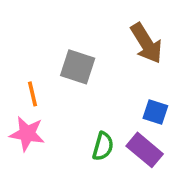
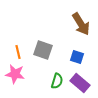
gray square: (78, 67) -> (43, 50), moved
blue square: (155, 112) -> (77, 57), moved

